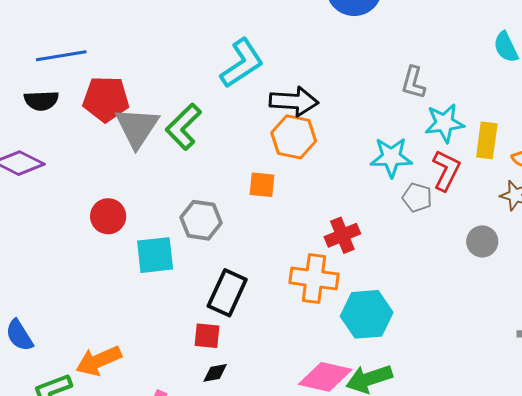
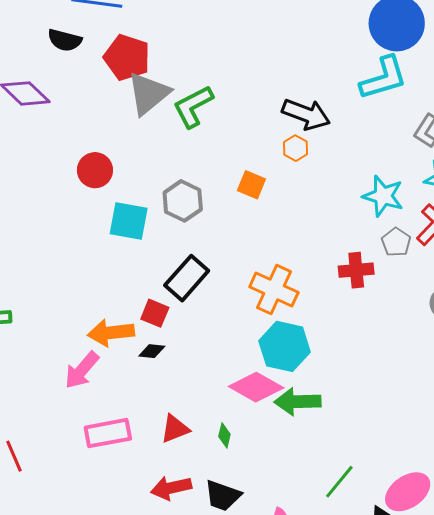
cyan L-shape: (242, 63) -> (383, 78), moved
orange hexagon: (294, 137) -> (296, 148), size x0.6
red cross: (342, 235) -> (356, 270), moved
cyan hexagon: (367, 314) -> (285, 346), moved
orange arrow: (99, 361) -> (111, 333), moved

